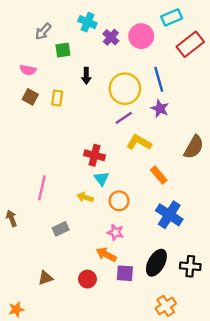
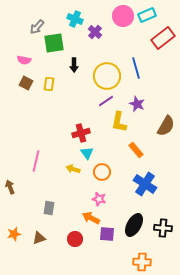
pink circle: (141, 36) -> (123, 16), moved
green square: (63, 50) -> (54, 43), size x1.5
purple star: (160, 109) -> (137, 104), moved
yellow L-shape: (139, 142) -> (119, 122), turned -110
red cross: (94, 155) -> (81, 133), turned -30
gray rectangle: (61, 229) -> (49, 208), moved, turned -56
orange cross: (166, 306) -> (142, 262), turned 36
orange star: (16, 309) -> (14, 234), moved

